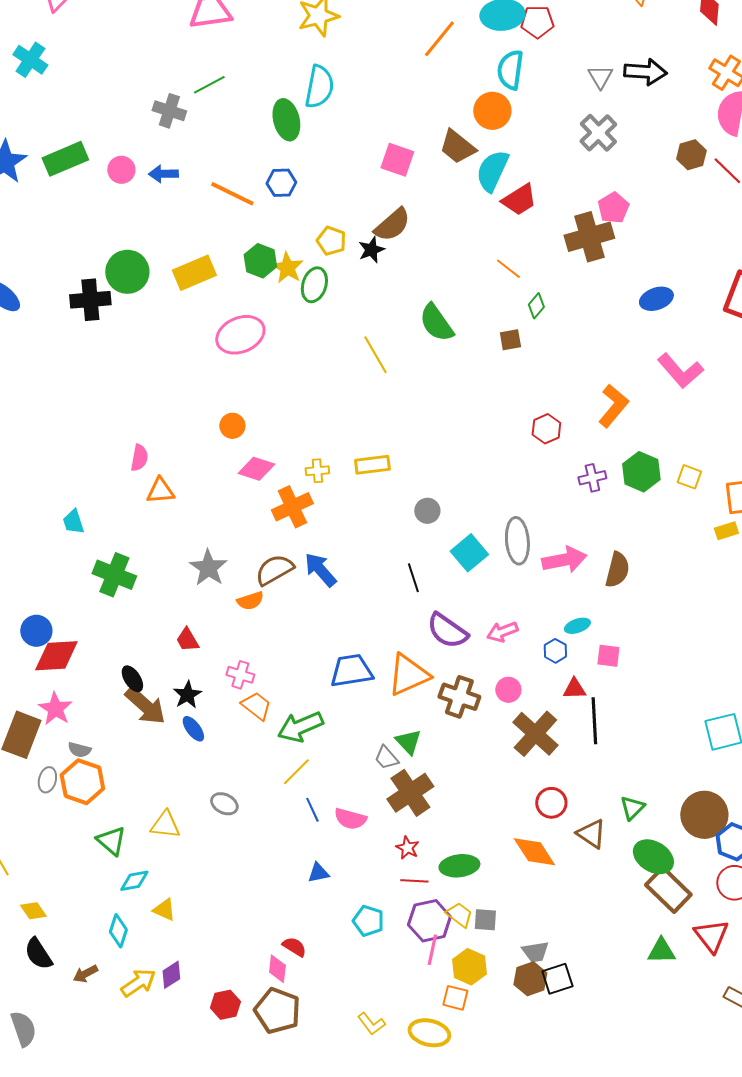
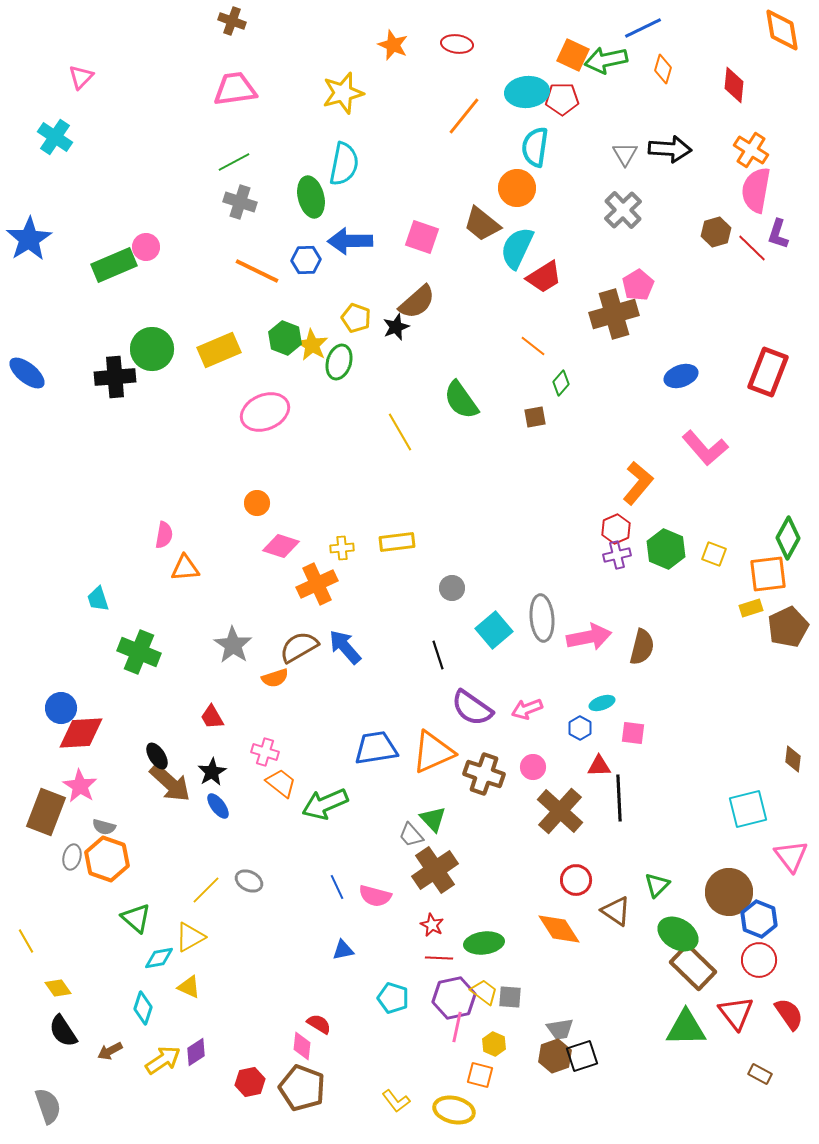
gray cross: (169, 111) -> (240, 202), moved
green rectangle: (65, 159) -> (114, 265), moved
blue arrow: (163, 174) -> (350, 241), moved, size x1.5
red hexagon: (546, 429) -> (616, 529), moved
yellow line: (296, 772) -> (206, 890), moved
yellow triangle: (165, 825) -> (190, 937), moved, turned -36
green triangle: (661, 951) -> (686, 1028), size x1.4
yellow hexagon: (469, 967) -> (494, 1044), size x0.7

